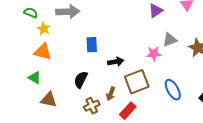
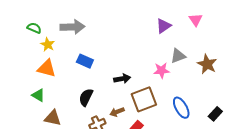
blue rectangle: (92, 45) -> (85, 61), moved, turned -63
brown arrow: (111, 94) -> (117, 112), turned 48

